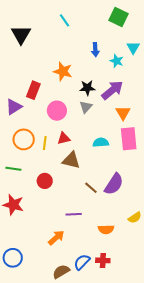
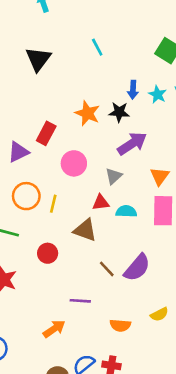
cyan star: (117, 61) -> (158, 94), moved
black star: (87, 88) -> (119, 112), moved
purple arrow: (112, 90) -> (132, 144), moved
gray triangle: (86, 107) -> (114, 176), moved
red triangle: (64, 138) -> (101, 203), moved

